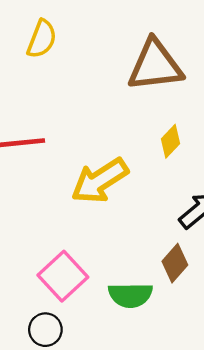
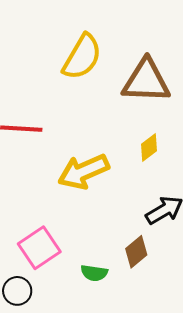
yellow semicircle: (42, 39) -> (82, 57), moved, size x1.4
green semicircle: (130, 295) -> (94, 273), size x0.7

